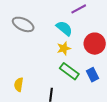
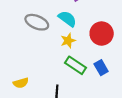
gray ellipse: (23, 24) -> (37, 22), moved
yellow semicircle: (19, 85) -> (21, 83), turned -112

